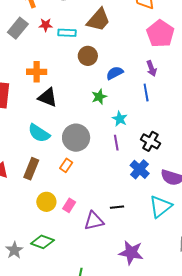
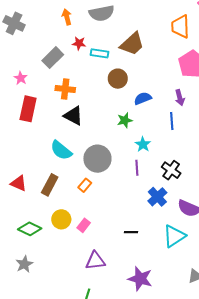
gray rectangle: (18, 28) -> (53, 58), moved
purple triangle: (94, 221) -> (95, 261), moved
green diamond: (42, 242) -> (30, 229), moved

